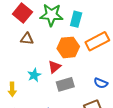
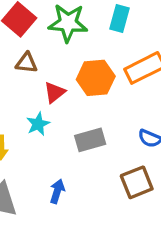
cyan rectangle: (76, 19) -> (120, 18), moved
red triangle: (55, 67) -> (55, 92), moved

